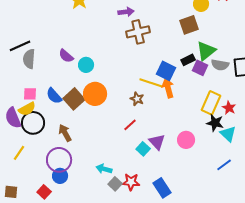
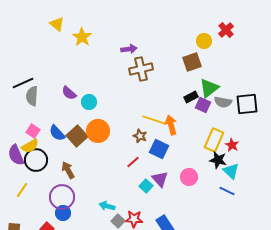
blue square: (166, 71) -> (159, 149), moved
pink square: (30, 94) -> (33, 131), turned 32
blue line: (224, 165) -> (227, 191), moved, turned 63

